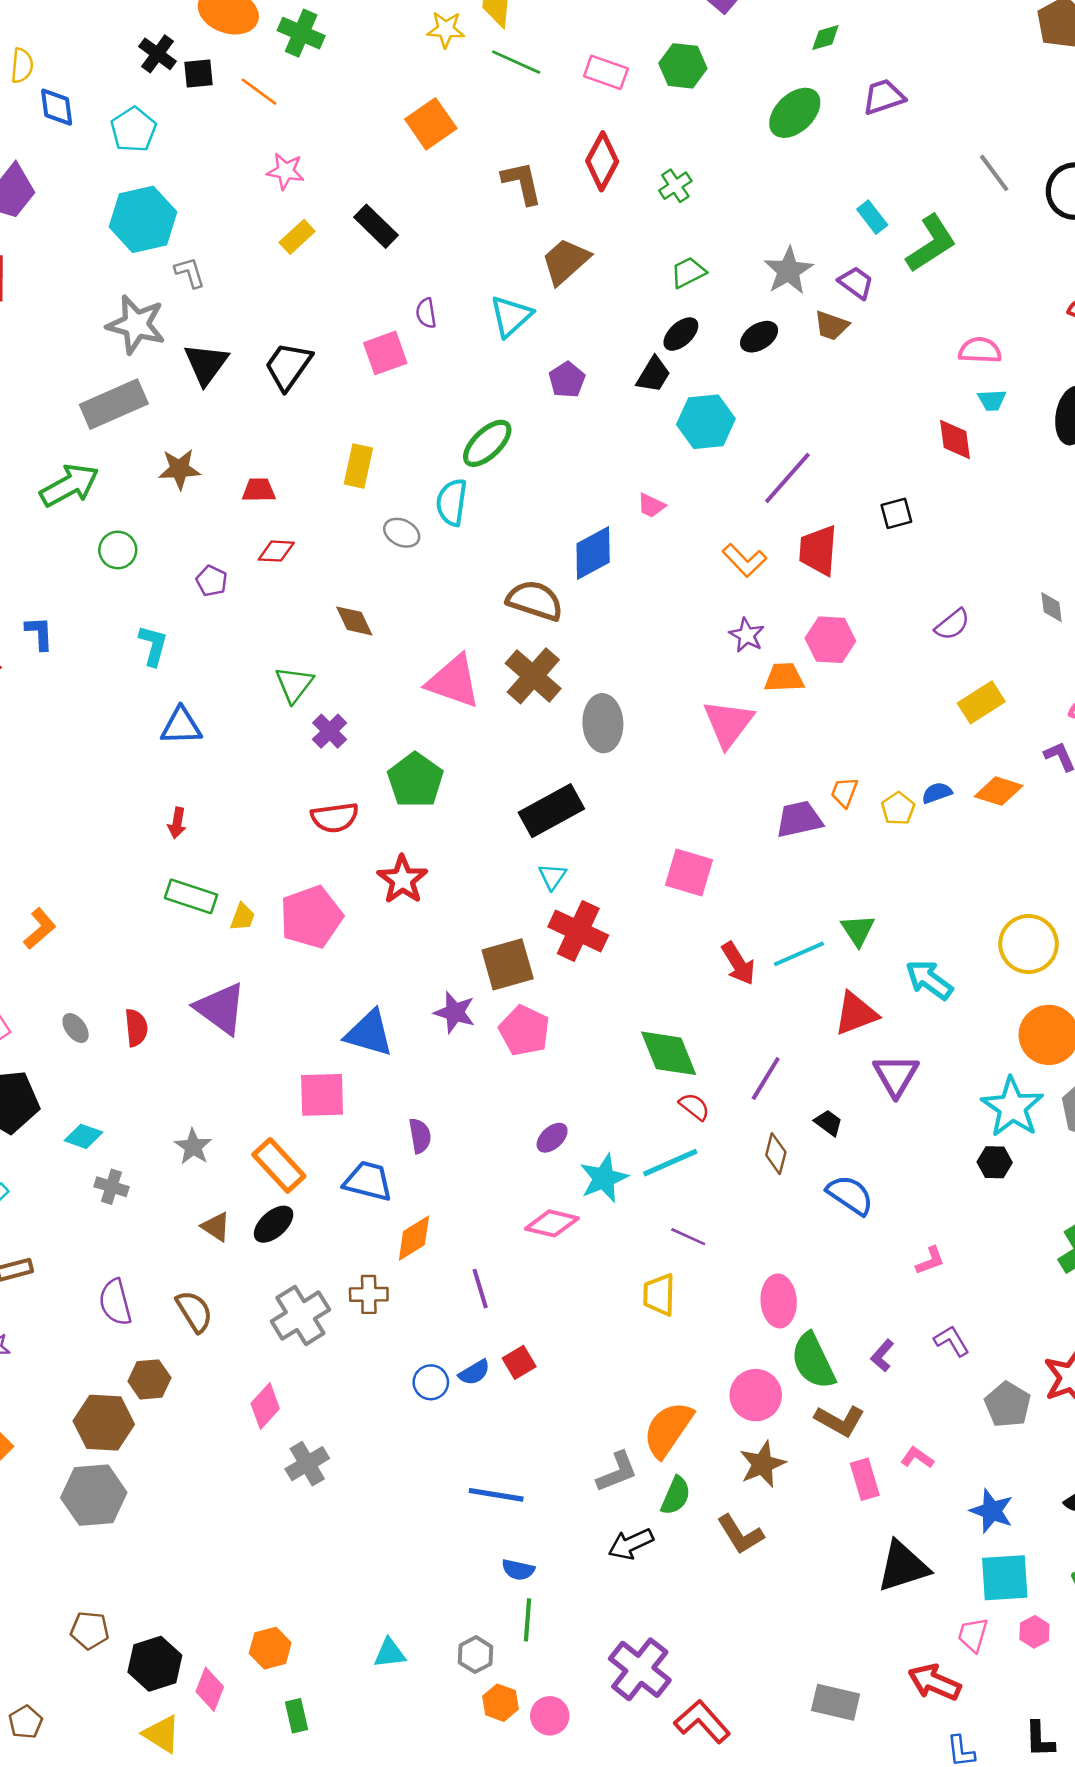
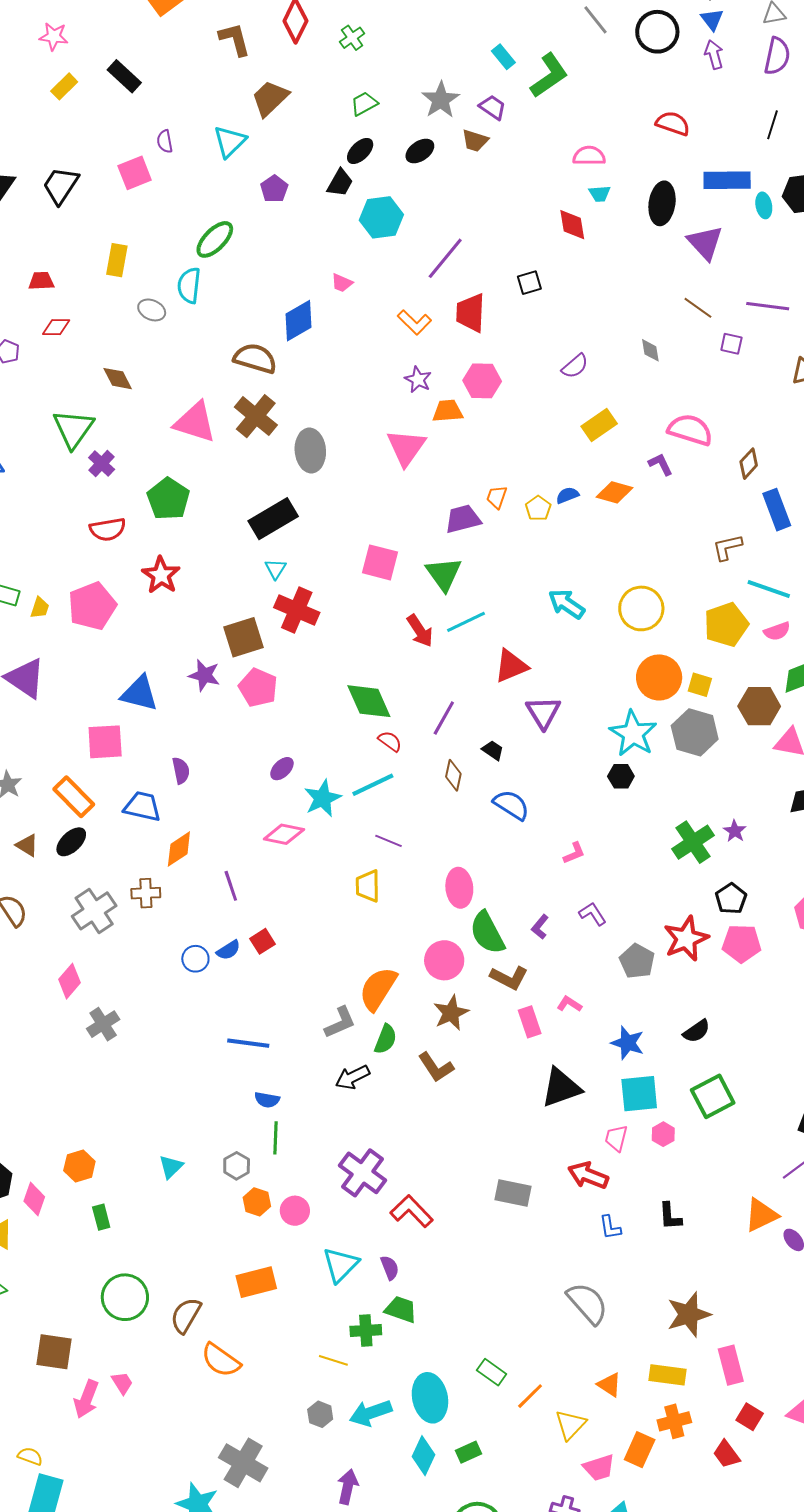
green triangle: (294, 684) -> (73, 429), size x1.4
green triangle: (858, 930) -> (444, 574), moved, size x1.4
cyan arrow: (929, 980) -> (566, 604), moved
cyan triangle: (390, 1653) -> (171, 1167), turned -36

